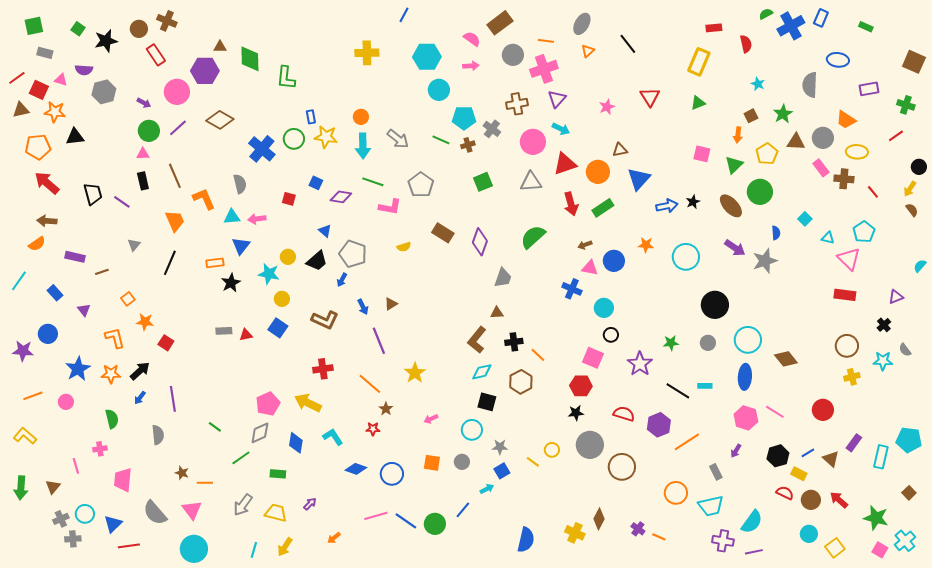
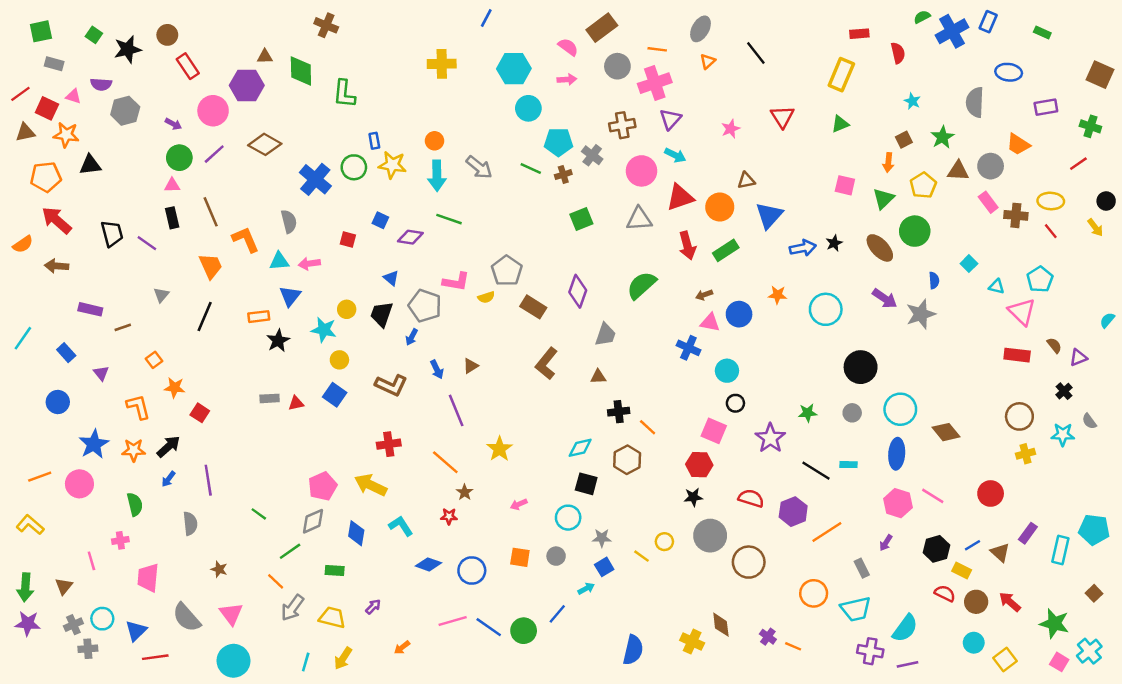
brown cross: (167, 21) -> (326, 25), moved
yellow ellipse: (857, 152) -> (1051, 201), moved
gray pentagon: (421, 185) -> (507, 271), moved
yellow arrow: (910, 189) -> (1095, 227), turned -70
pink L-shape: (390, 207) -> (456, 282), moved
brown semicircle: (912, 210) -> (1054, 345), moved
brown rectangle: (443, 233) -> (533, 307), moved
orange semicircle: (37, 244) -> (23, 244), moved
black trapezoid: (317, 261) -> (382, 314), turned 150
brown L-shape: (477, 340) -> (546, 363), moved
purple star: (23, 351) -> (28, 623), moved
pink circle: (66, 402) -> (79, 484), size x1.5
orange line: (205, 483) -> (276, 581), moved, turned 42
brown diamond: (599, 519) -> (721, 625), turned -35

